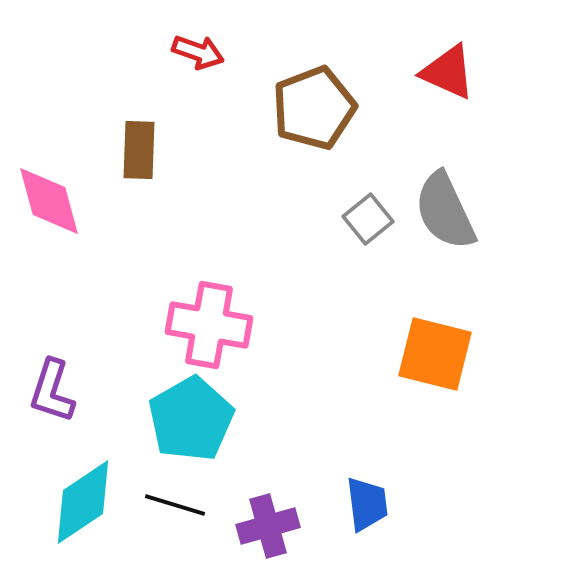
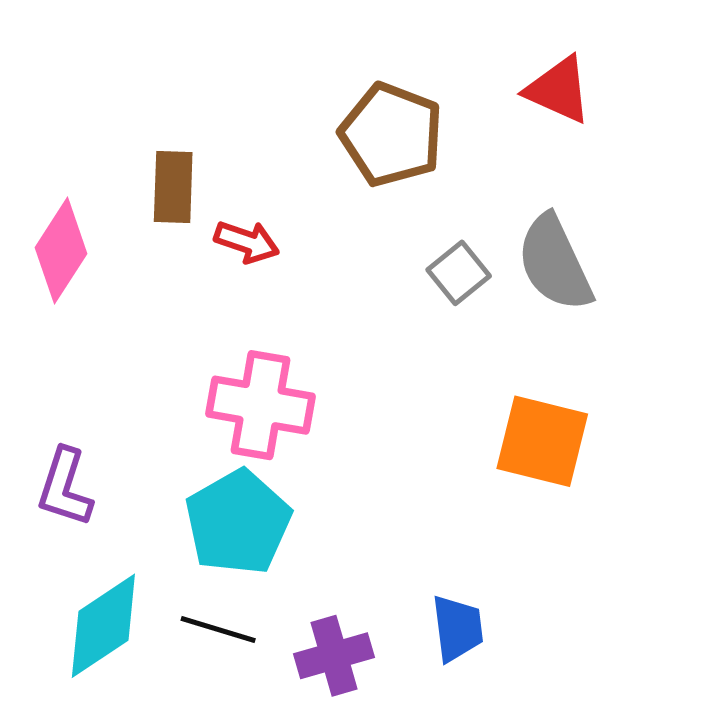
red arrow: (198, 52) -> (247, 242), moved
brown pentagon: (314, 108) -> (391, 135), turned -30
pink diamond: (49, 201) -> (61, 251), turned 48

